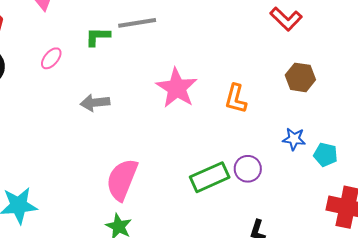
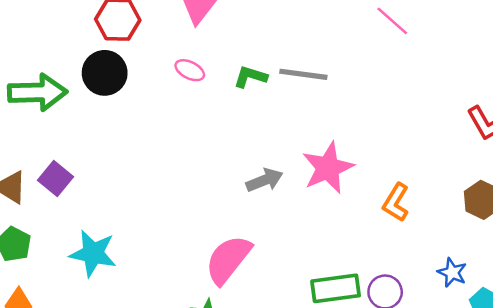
pink ellipse: (51, 58) -> (190, 70), moved, turned 60
gray arrow: (95, 103) -> (264, 180), moved, turned 148

